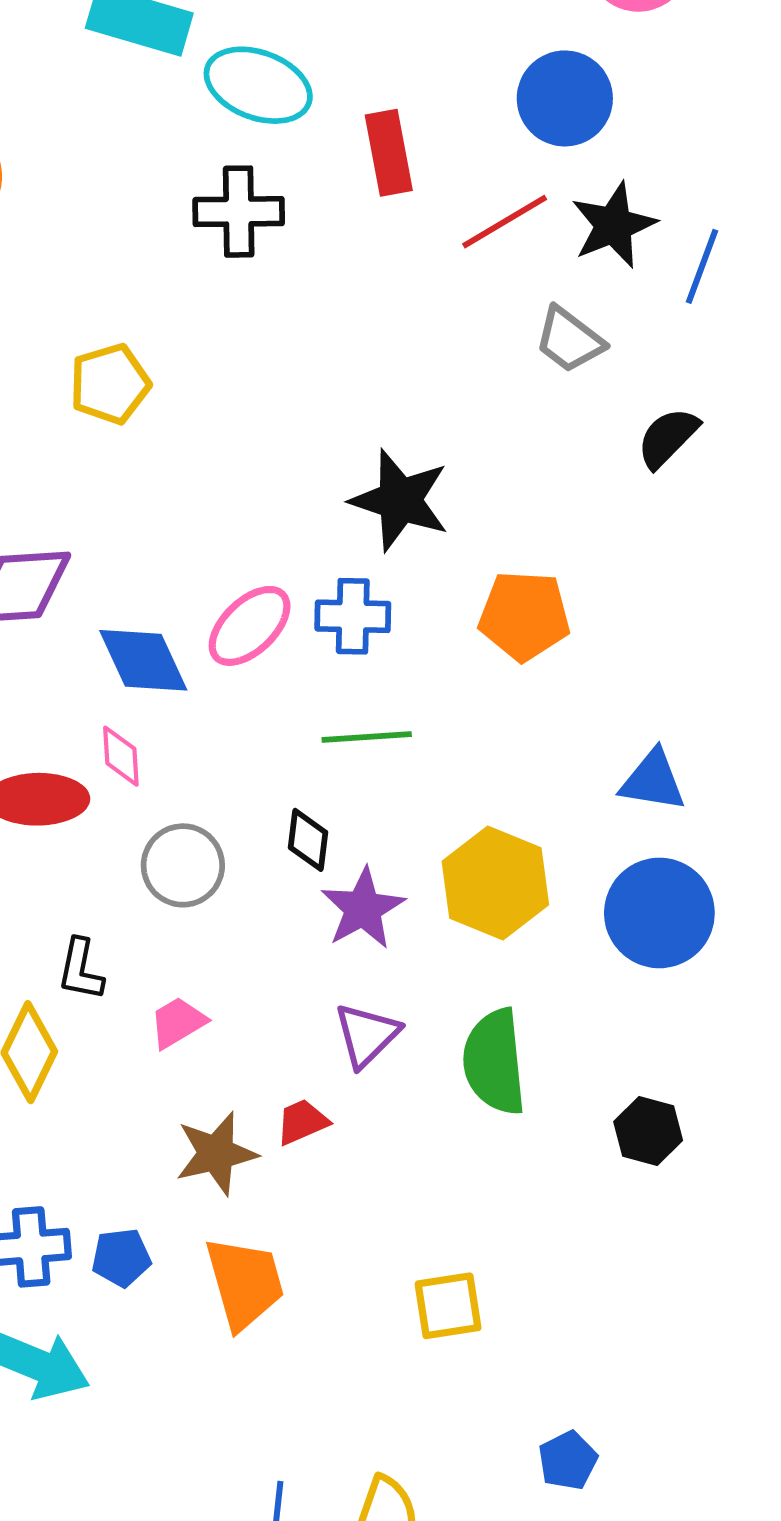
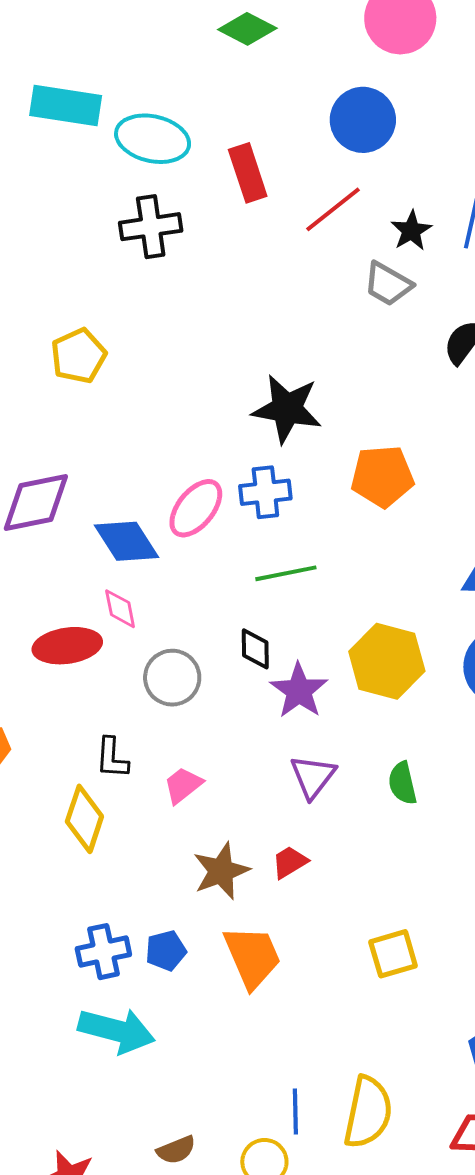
black star: (614, 225) -> (411, 231), moved, size x0.7
green semicircle: (494, 1062) -> (402, 783), size x0.6
red trapezoid: (302, 1122) -> (290, 862), moved

